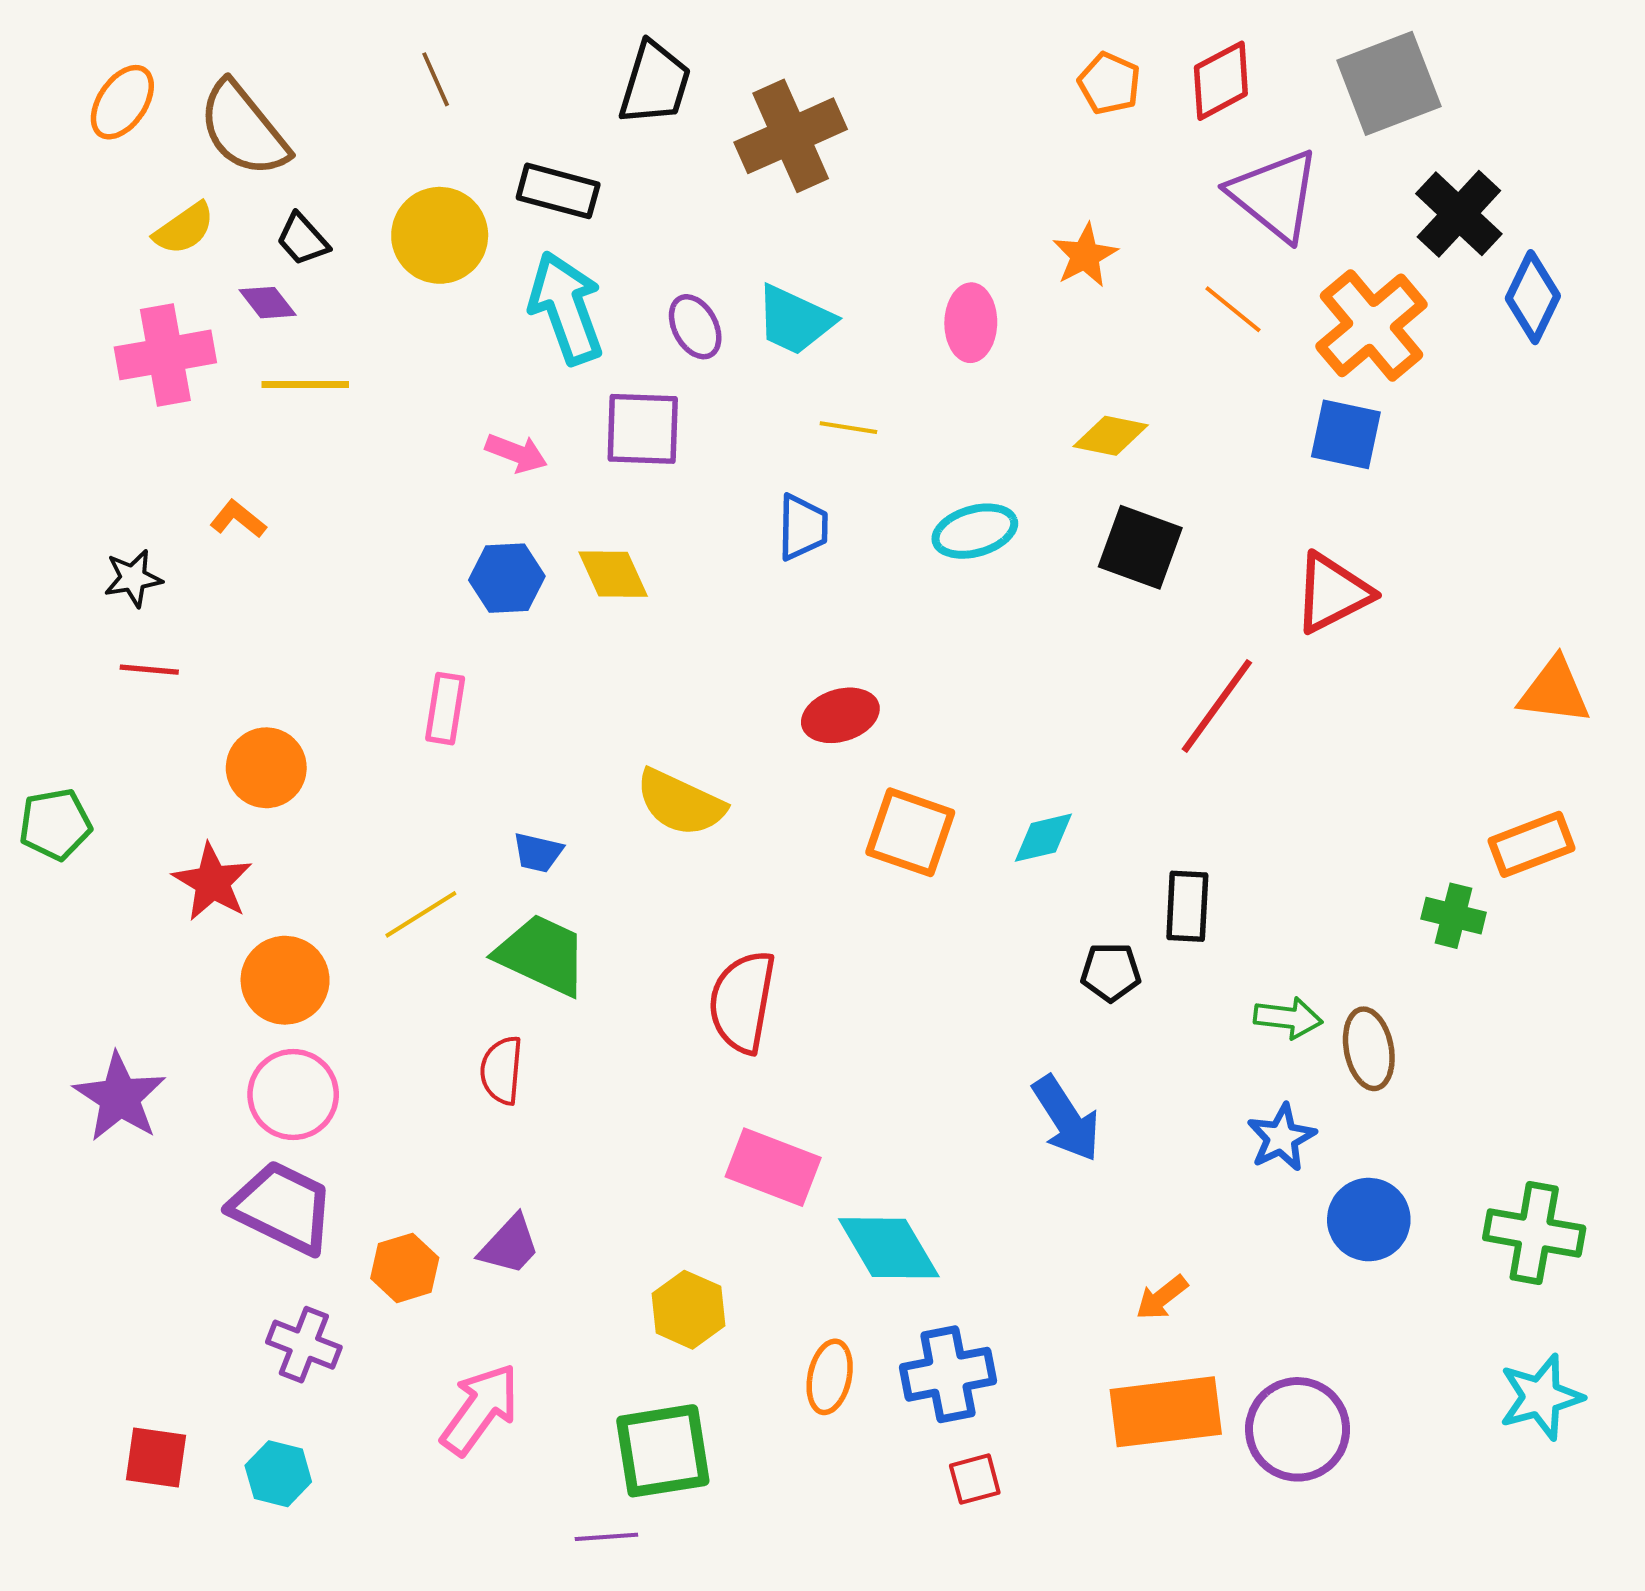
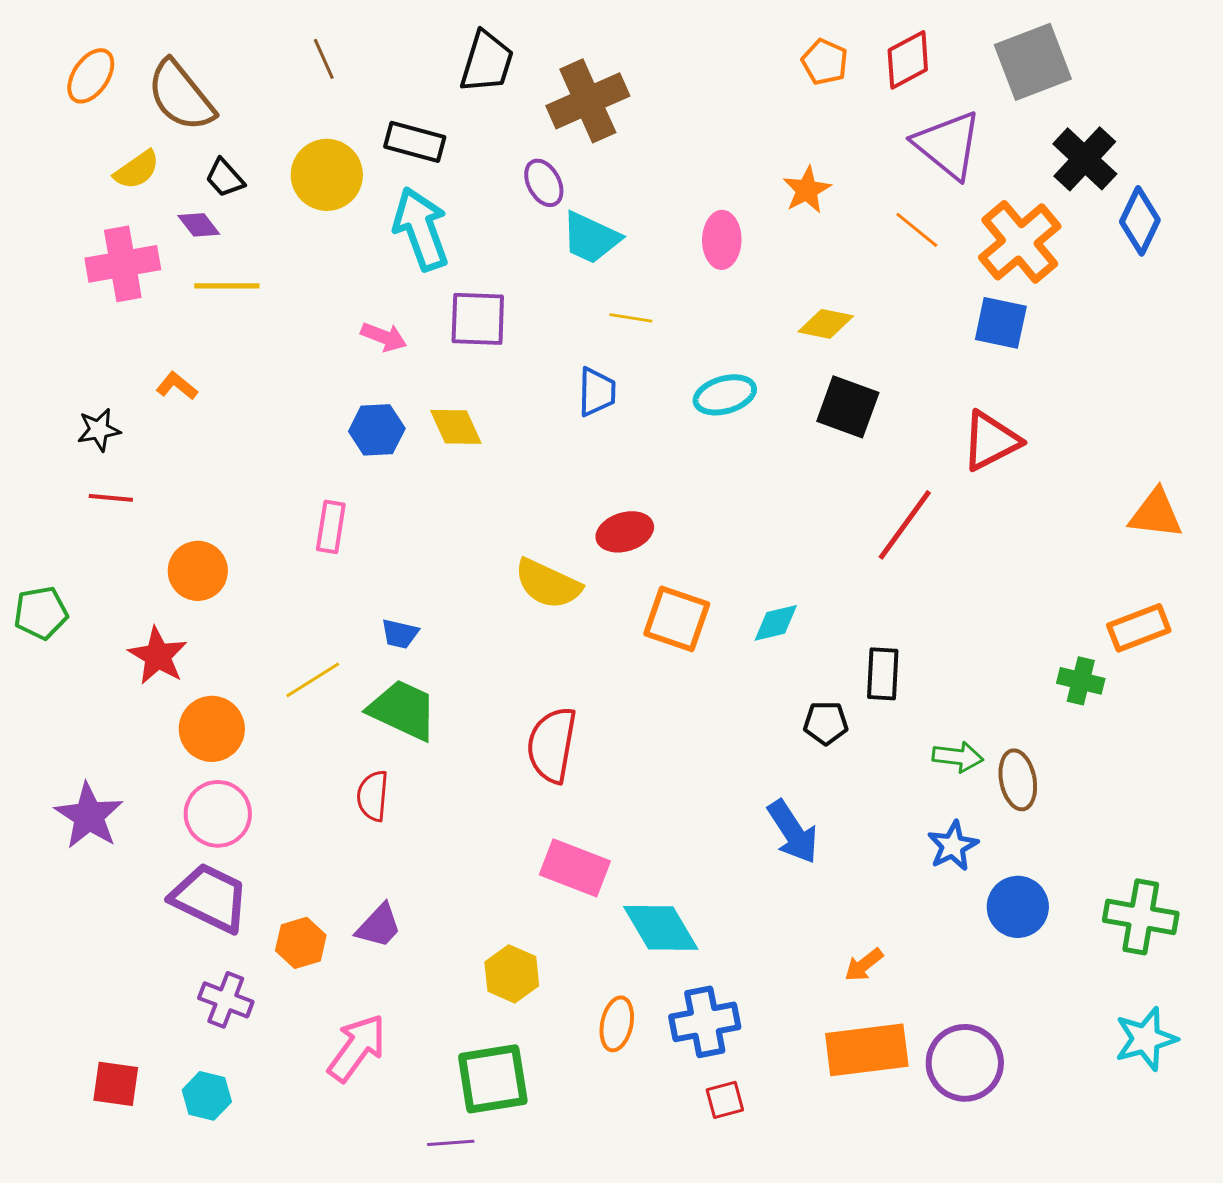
purple ellipse: (695, 327) -> (544, 183), moved
yellow semicircle: (680, 803) -> (548, 584), moved

